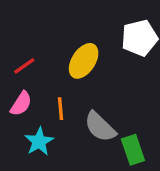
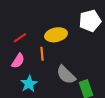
yellow ellipse: (84, 61) -> (56, 35), turned 45
orange line: (61, 109) -> (42, 54), moved

